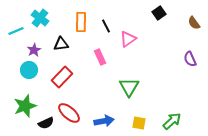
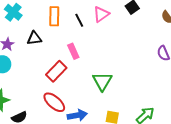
pink triangle: (128, 39) -> (101, 14), moved
red rectangle: (62, 77) -> (56, 71), moved
red ellipse: (69, 113) -> (54, 102), moved

